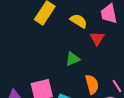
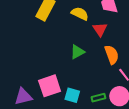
orange semicircle: (92, 84) -> (112, 55), moved

